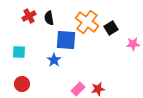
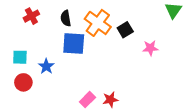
black semicircle: (49, 18) -> (66, 18), moved
blue star: (54, 60) -> (46, 66), moved
red circle: (22, 84) -> (23, 82), moved

